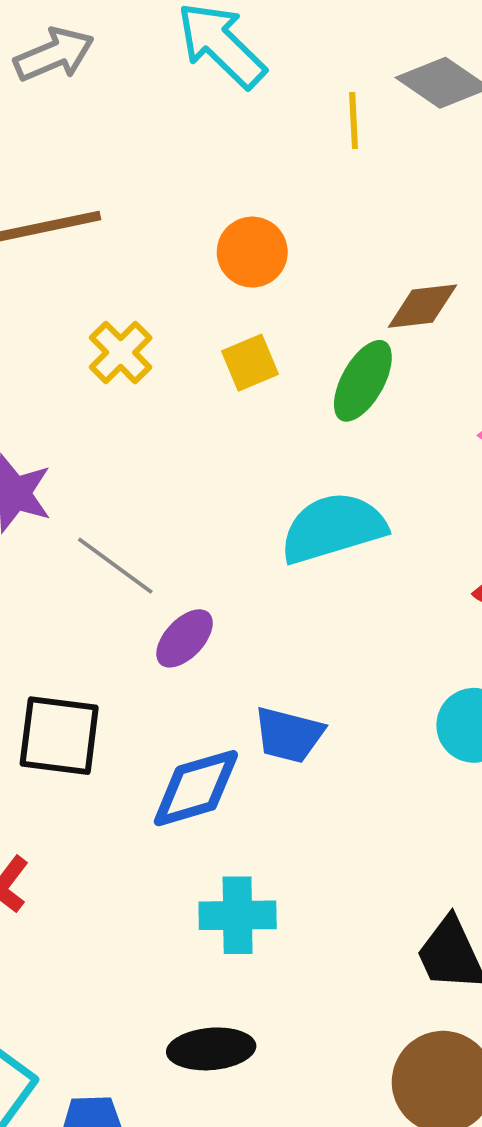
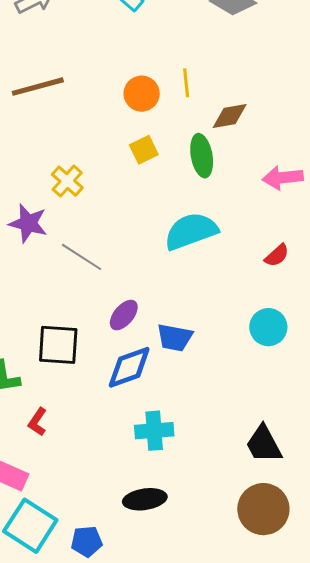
yellow line: (354, 121) -> (186, 83), moved
yellow cross: (121, 353) -> (67, 181), moved
green ellipse: (363, 381) -> (202, 156), turned -36
purple ellipse: (185, 638) -> (124, 315), moved

